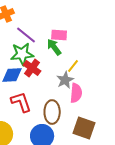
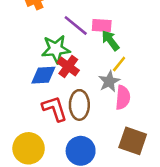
purple line: (26, 35) -> (76, 26), moved
green arrow: (54, 47) -> (110, 40), moved
brown ellipse: (52, 112) -> (79, 105), moved

